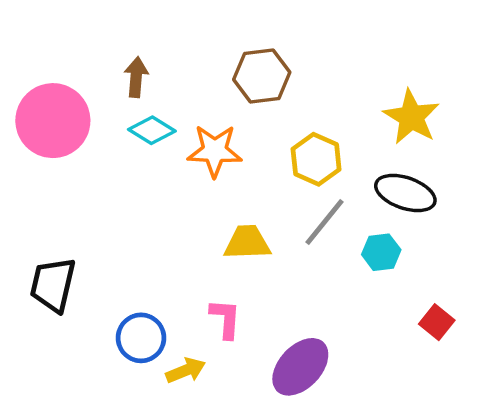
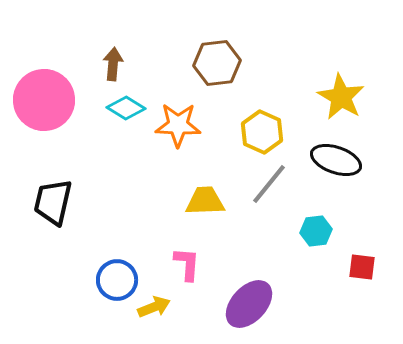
cyan hexagon: (381, 252) -> (316, 231), moved
black trapezoid: (53, 285) -> (53, 202), moved
red square: (437, 322) -> (362, 267), turned -32

